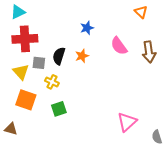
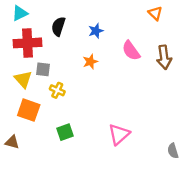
black semicircle: (59, 56) -> (58, 26), moved
green square: (59, 109) -> (65, 132), moved
pink triangle: (127, 122) -> (119, 134), moved

